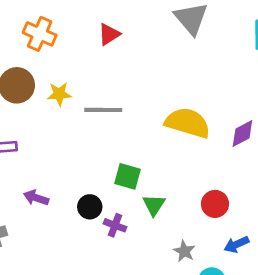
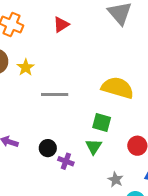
yellow star: (59, 94) -> (26, 67), turned -30
gray line: (103, 110) -> (55, 94), moved
green square: (128, 176) -> (102, 123), moved

